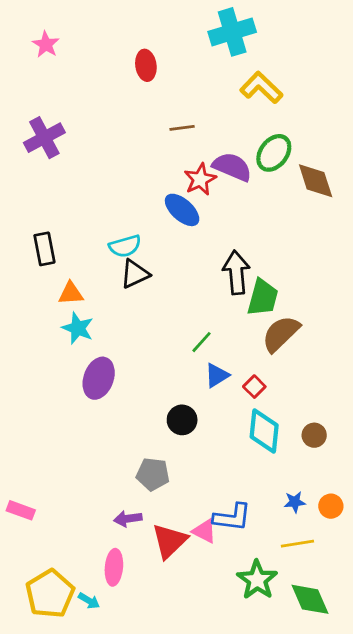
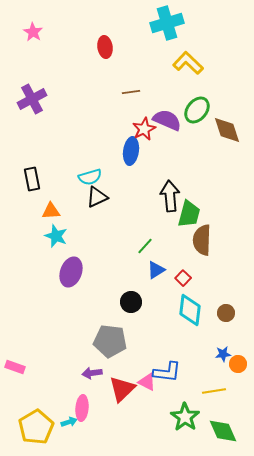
blue ellipse: (182, 210) -> (131, 151), turned 56
brown semicircle: (281, 334) -> (202, 240), turned -44
gray pentagon: (153, 474) -> (110, 341), size x1.4
blue star: (295, 502) -> (223, 354), moved
cyan arrow: (89, 601) -> (69, 422), moved, turned -49

